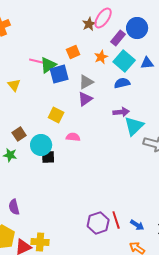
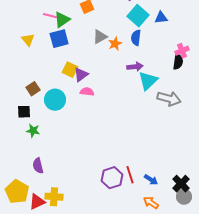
orange star: (101, 57) -> (115, 44), moved
blue square: (59, 74) -> (59, 39), moved
blue semicircle: (122, 83) -> (136, 38), turned -70
purple triangle: (85, 99) -> (81, 75), moved
green star: (10, 155) -> (33, 131), moved
black square: (48, 157) -> (24, 112), moved
purple semicircle: (14, 207) -> (38, 166), moved

